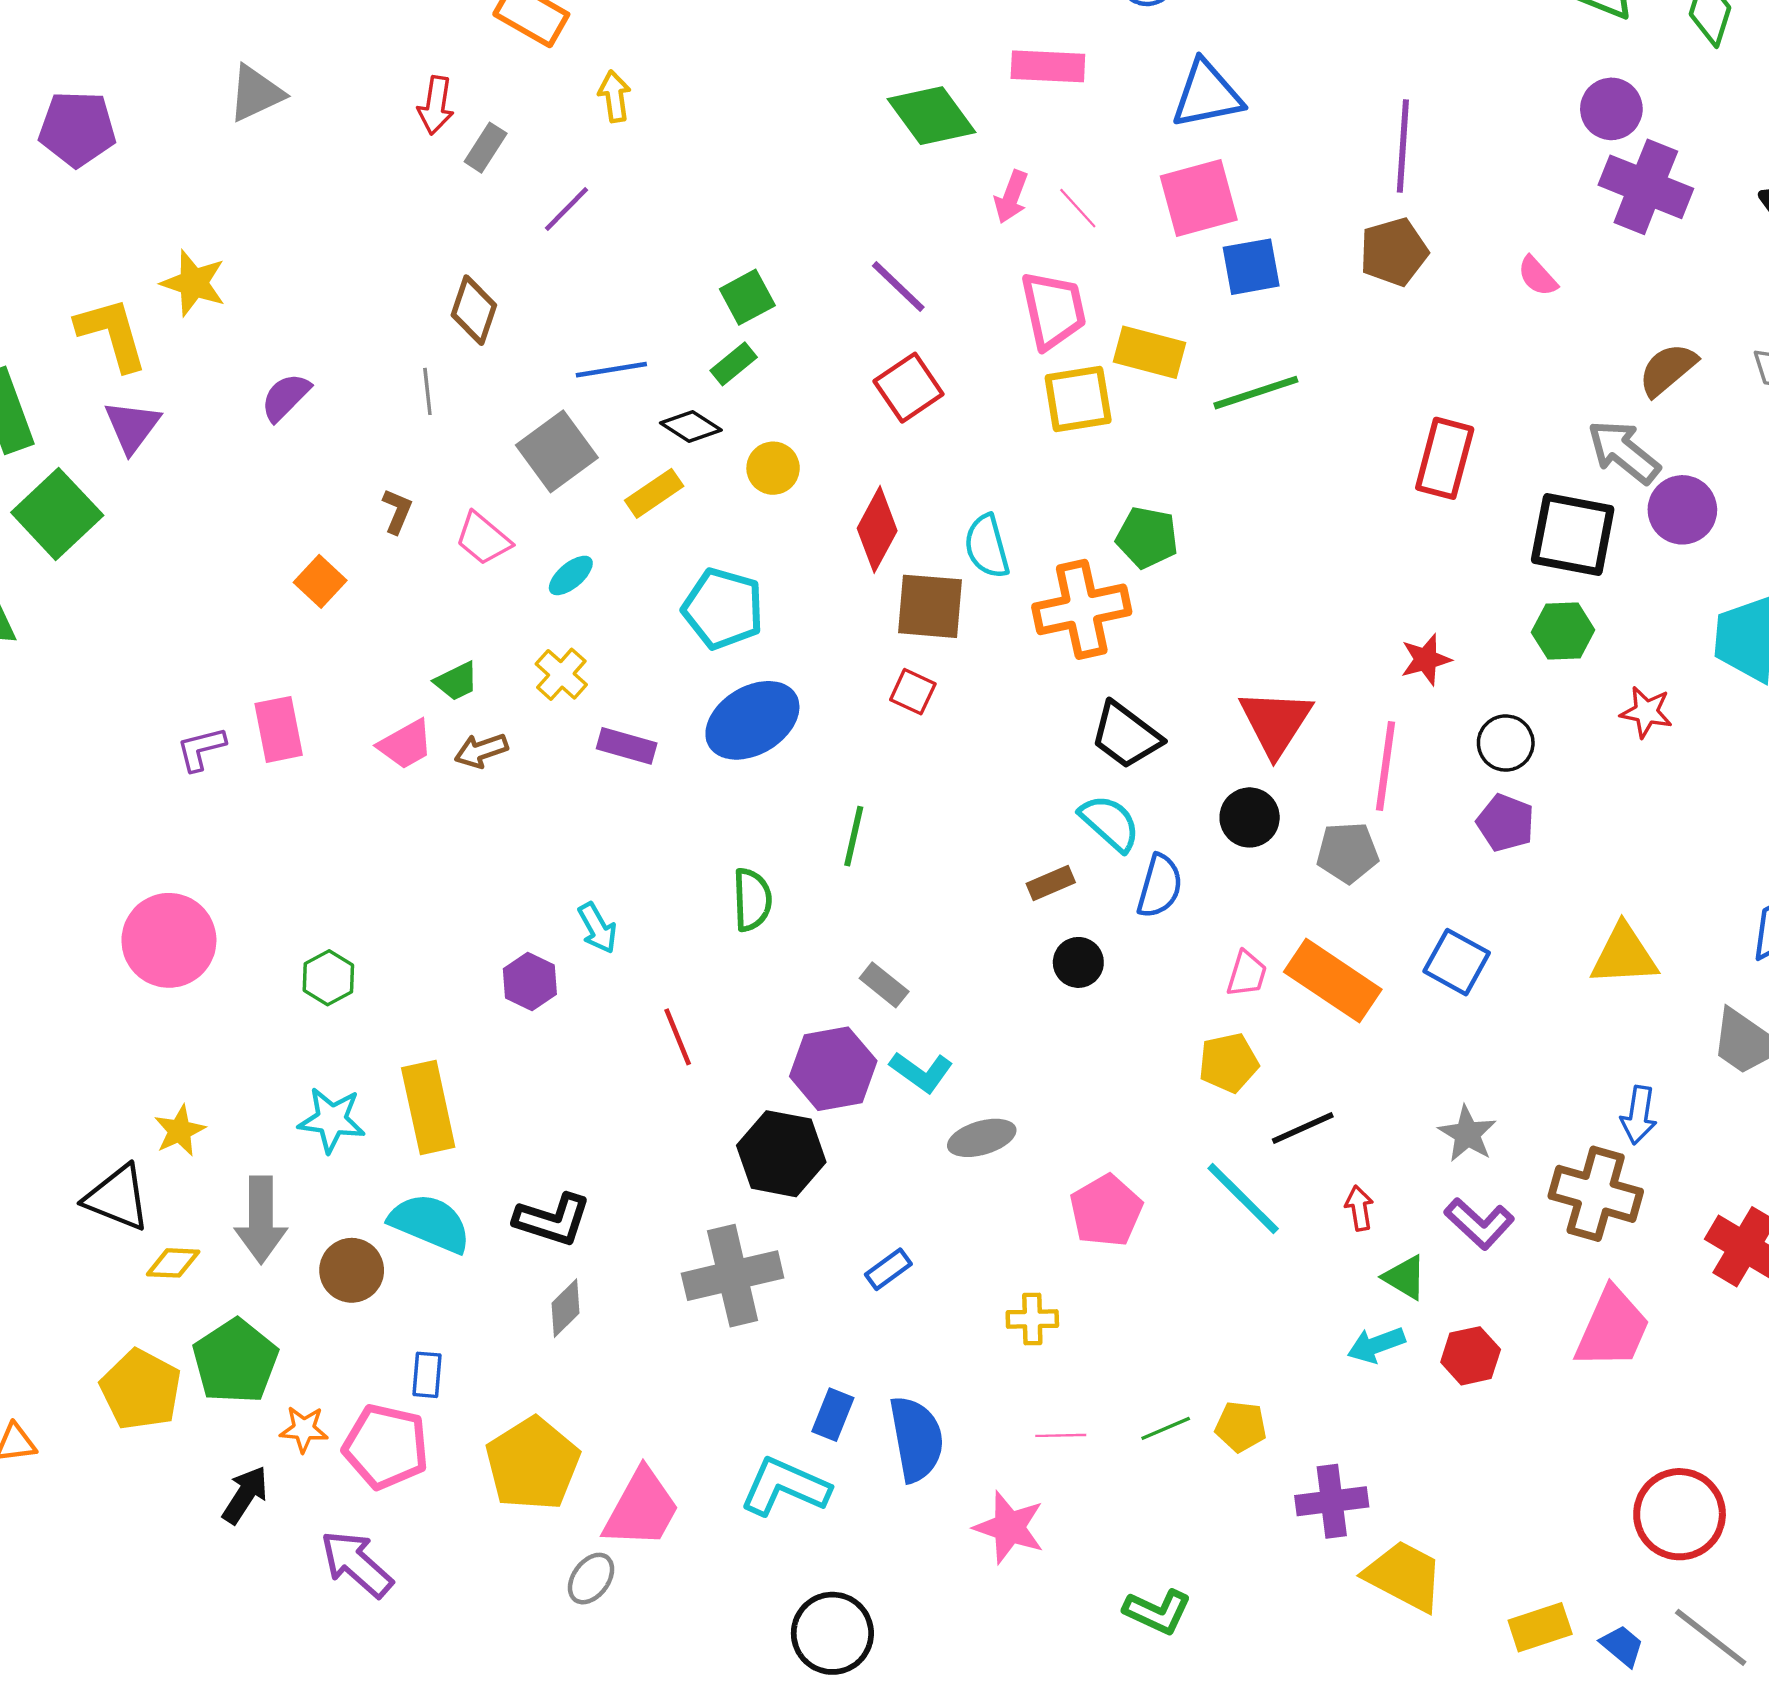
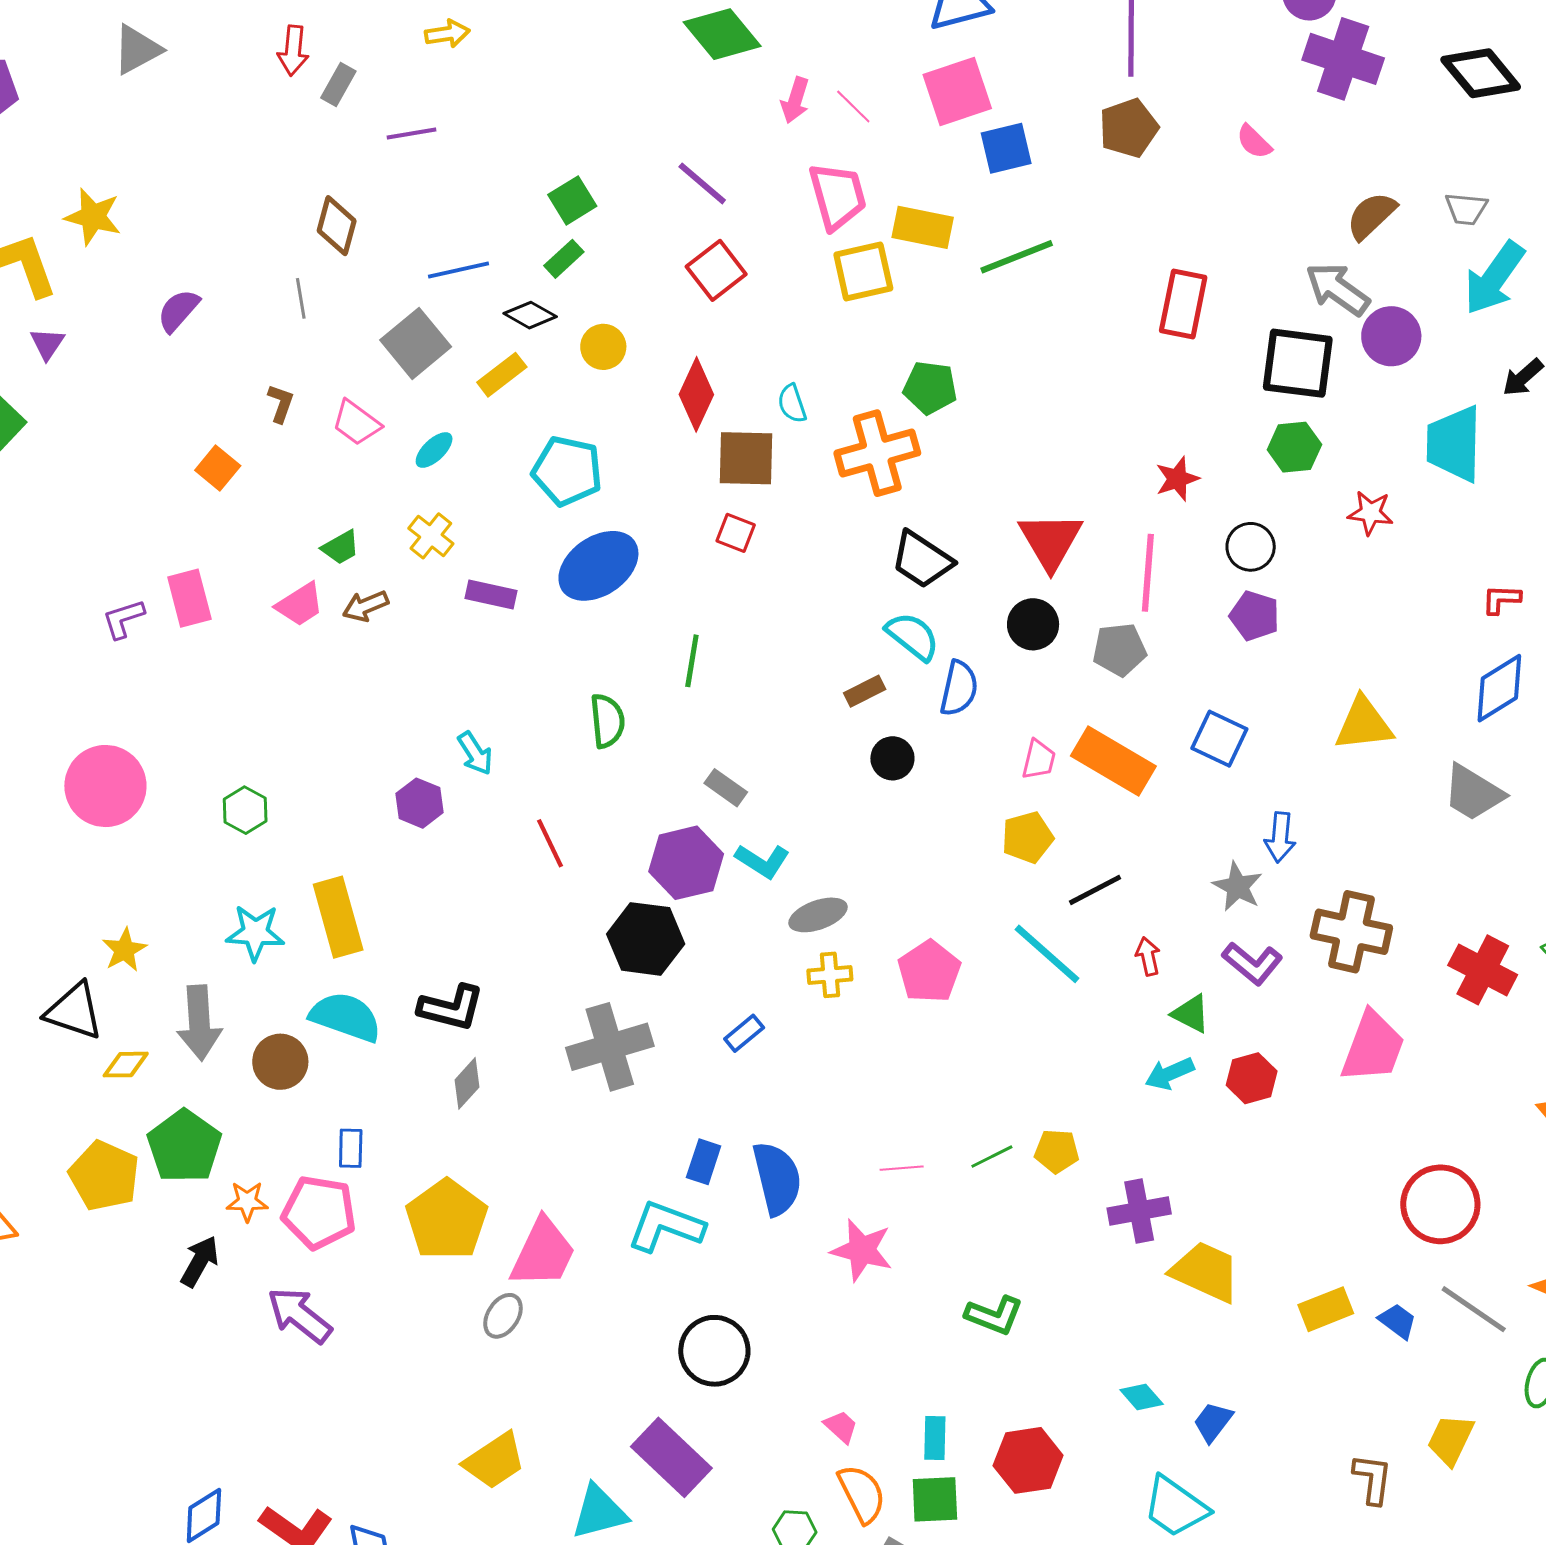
yellow arrow: (615, 96) -> (447, 34), turned 93
purple line: (567, 209) -> (411, 134), turned 39
purple triangle: (132, 426) -> (47, 344), size x0.7
cyan semicircle: (987, 546) -> (792, 404), size x0.7
blue arrow: (1639, 1115) -> (1280, 837), moved
yellow cross: (1032, 1319) -> (830, 975), moved

